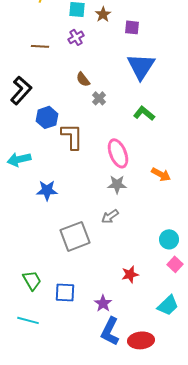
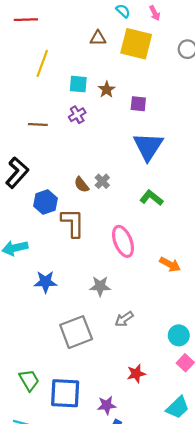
brown semicircle: (83, 79) -> (82, 185), moved
gray star: (117, 184) -> (100, 286), moved
gray arrow: (110, 216) -> (124, 319), moved
blue square: (65, 292) -> (65, 393), size x1.4
purple star: (103, 303) -> (107, 405), turned 30

